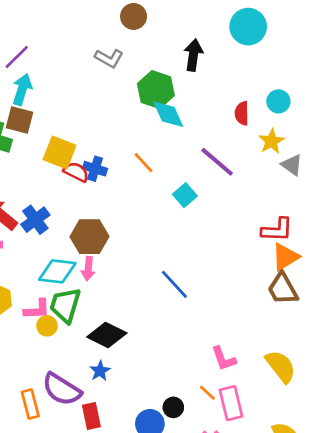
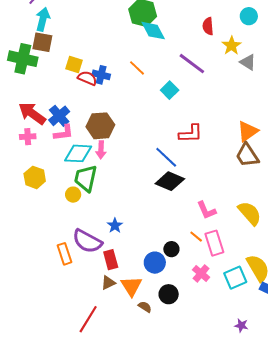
cyan circle: (278, 101) -> (249, 16), moved
yellow square: (60, 152) -> (74, 64), size x0.7
red L-shape: (277, 230) -> (191, 134), moved
pink L-shape: (37, 309) -> (64, 133), moved
black diamond: (107, 335) -> (170, 181), moved

